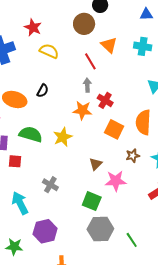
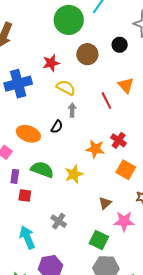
brown circle: (84, 24) -> (87, 54), moved
red star: (33, 27) -> (51, 63), turned 30
gray arrow: (87, 85) -> (72, 110), moved

